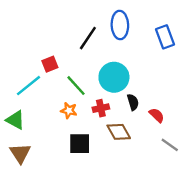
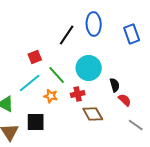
cyan line: (28, 86) -> (30, 83), moved
black semicircle: (133, 102) -> (115, 85), moved
black square: (80, 144) -> (36, 122), moved

